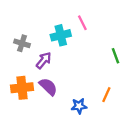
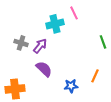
gray cross: (22, 43) -> (21, 43), moved
orange cross: (22, 88) -> (15, 89), moved

